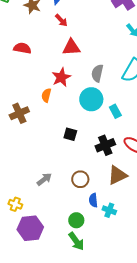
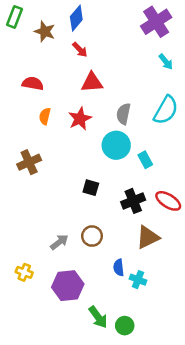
orange semicircle: (46, 95) -> (45, 116), moved
brown circle: (80, 179) -> (92, 236), moved
green circle: (76, 220) -> (125, 326), moved
purple hexagon: (30, 228) -> (68, 286), moved

